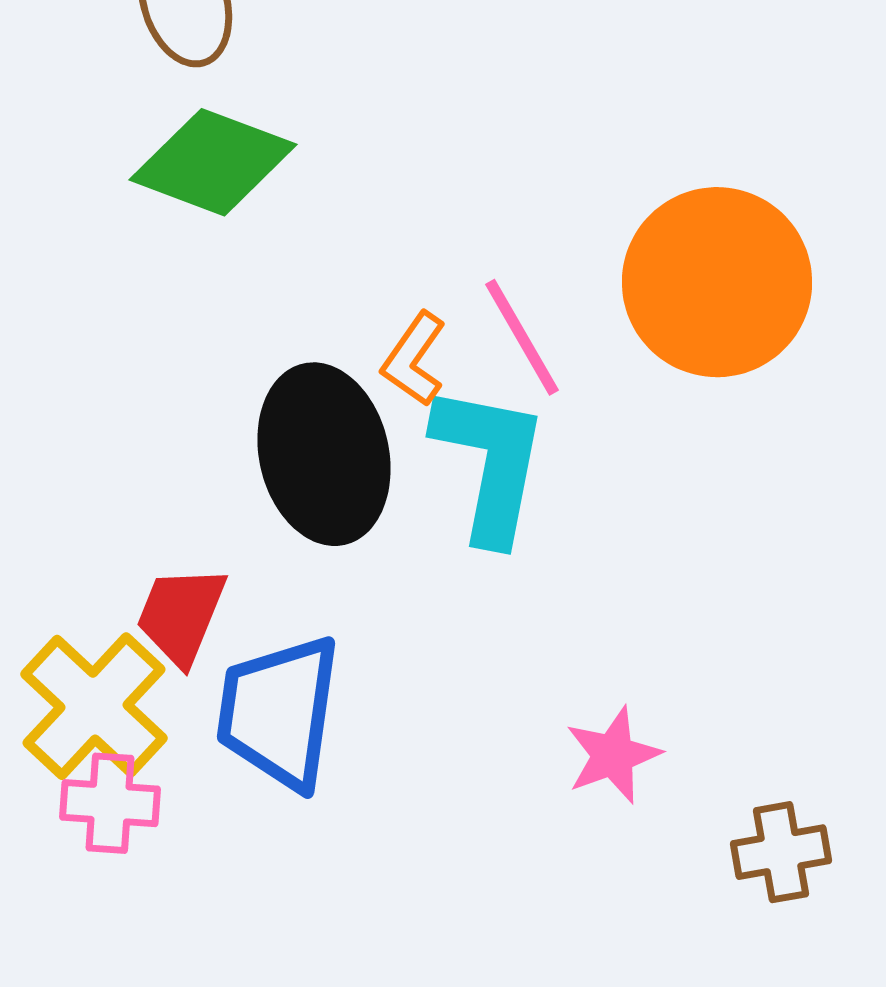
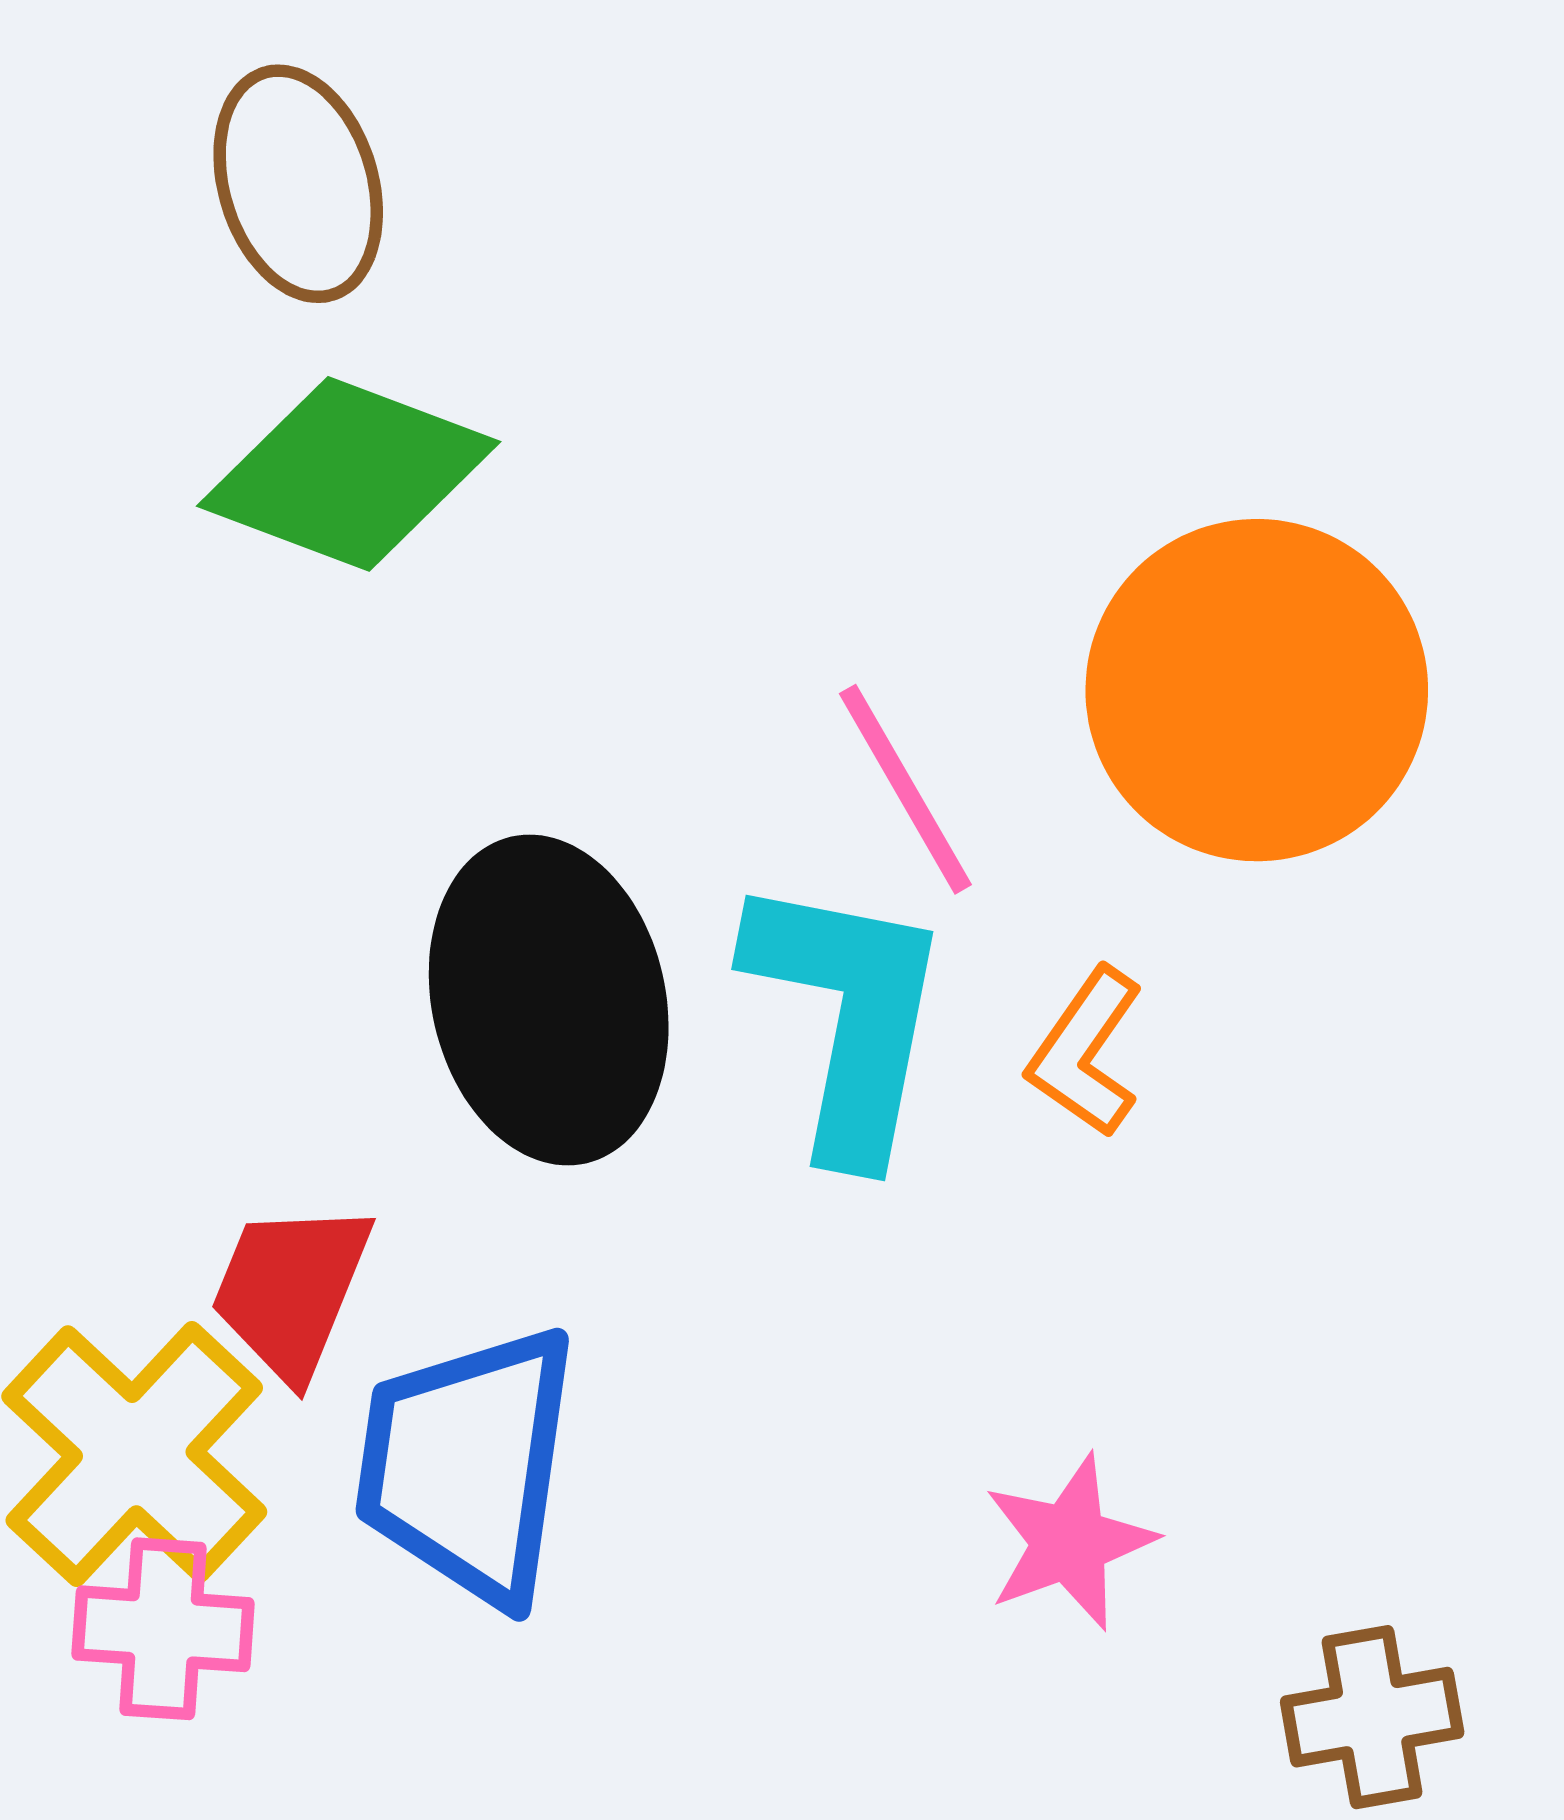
orange L-shape: (414, 359) -> (1086, 1052), moved

